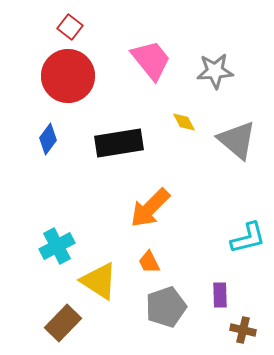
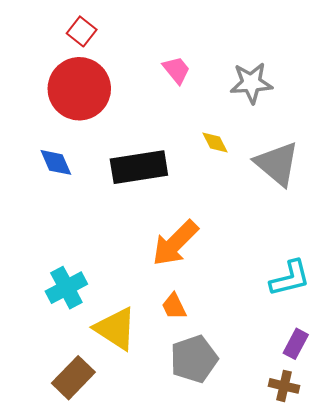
pink trapezoid: (151, 60) -> (176, 70), size x0.6
blue diamond: (48, 139) -> (56, 162), turned -60
purple rectangle: (220, 295) -> (296, 344), moved, turned 30

